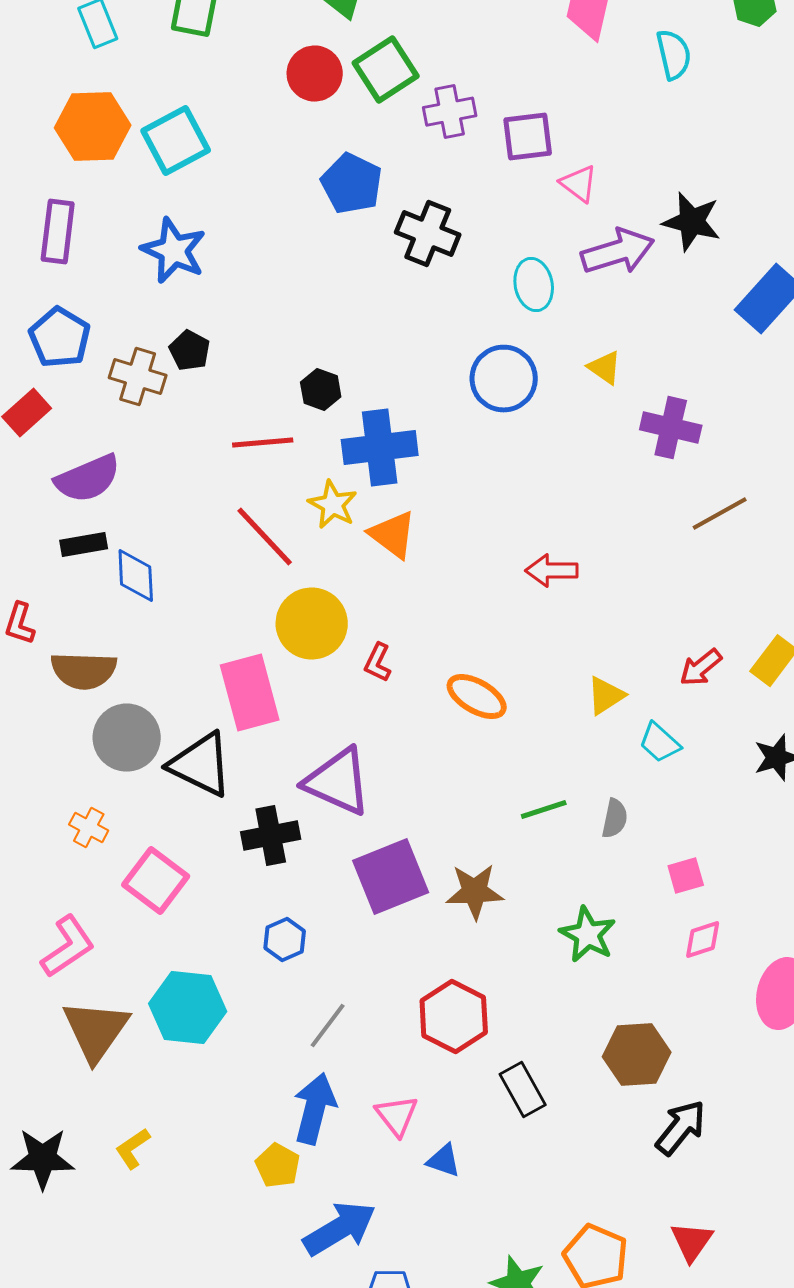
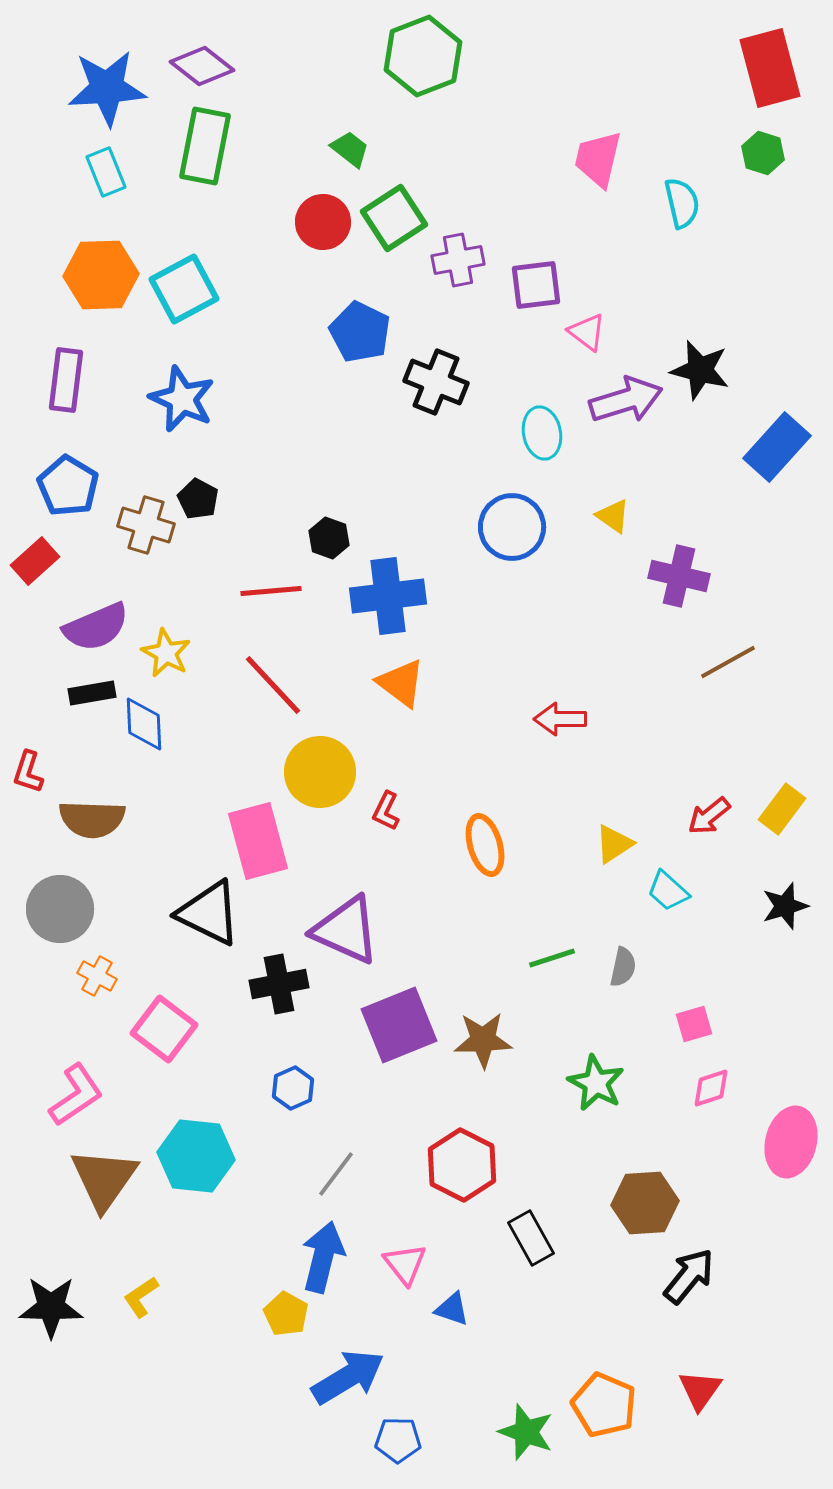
yellow star: (333, 505) -> (166, 653), moved
orange ellipse: (477, 697) -> (485, 845), turned 44
gray circle: (127, 738) -> (60, 909), moved

